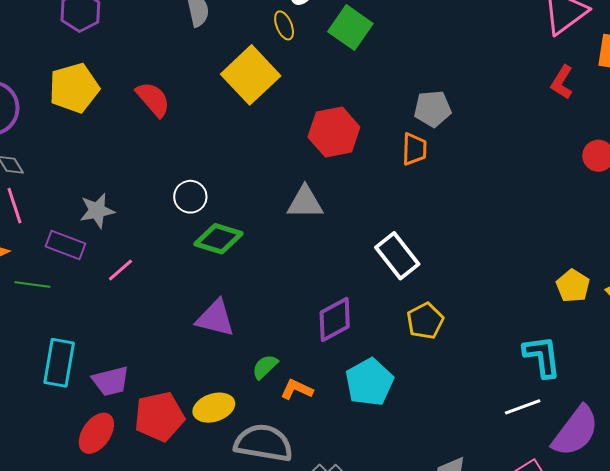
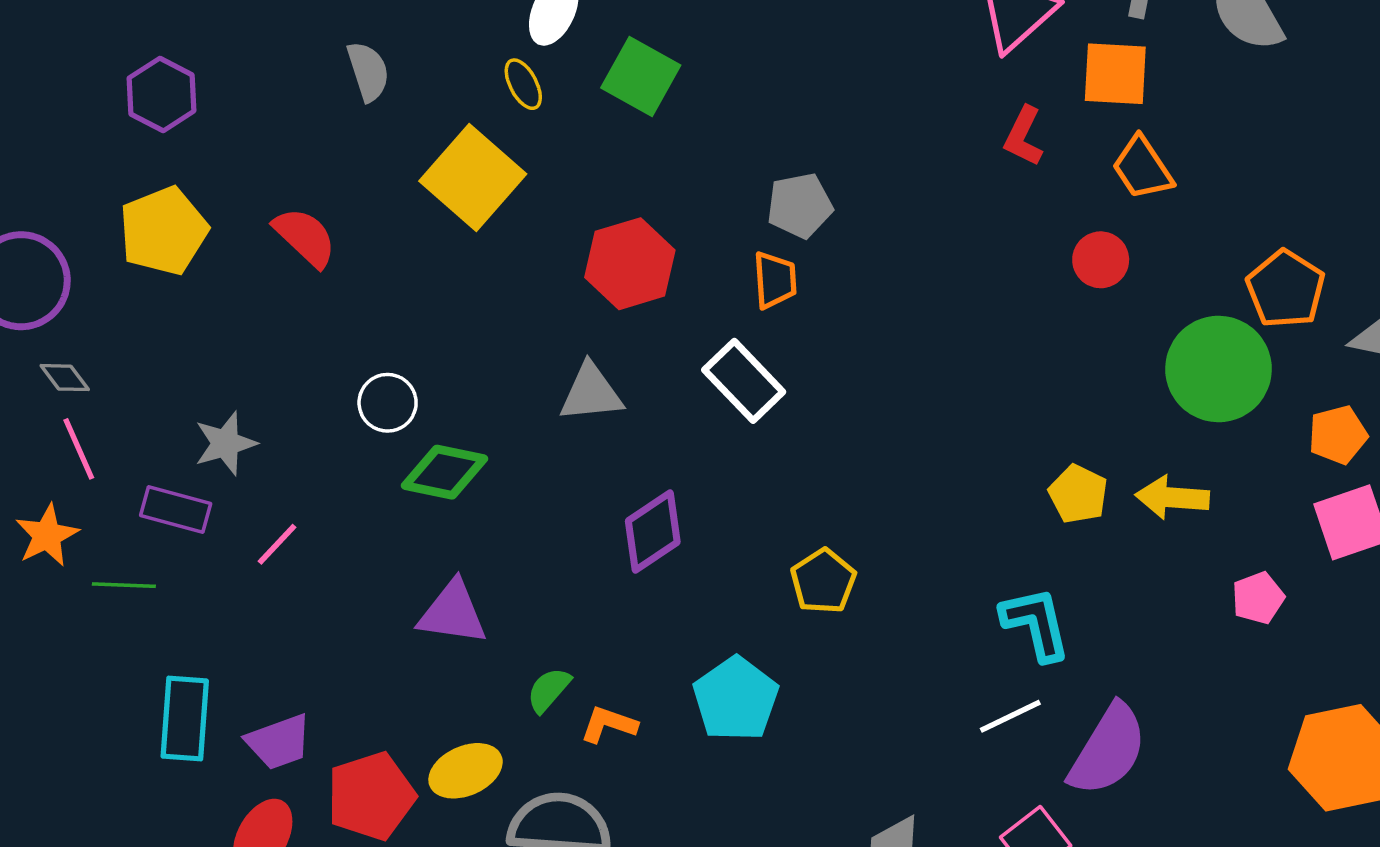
white rectangle: (397, 256) -> (744, 381), moved
purple diamond: (335, 319) -> (653, 532), moved

